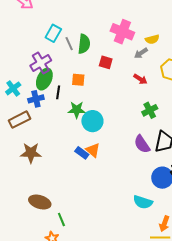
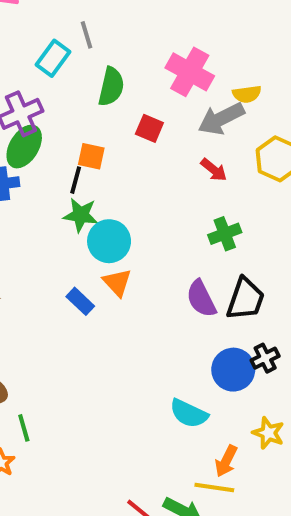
gray line: (69, 44) -> (87, 35), moved
gray arrow: (141, 53) -> (221, 119), size x1.6
black line: (58, 92) -> (76, 180), moved
orange triangle: (93, 150) -> (117, 283), moved

